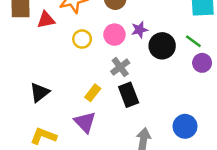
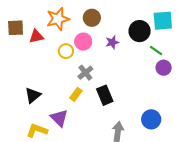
pink circle: (114, 35) -> (83, 42), moved
black circle: (162, 46) -> (140, 31), moved
gray cross: (120, 67) -> (85, 73), moved
purple triangle: (85, 122) -> (59, 118), moved

